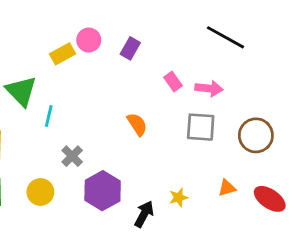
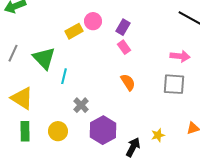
pink rectangle: (173, 81) -> (124, 47), moved

